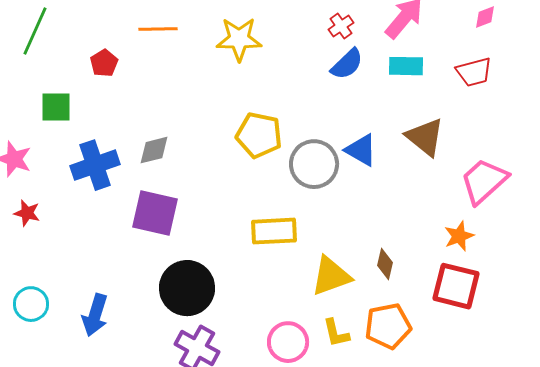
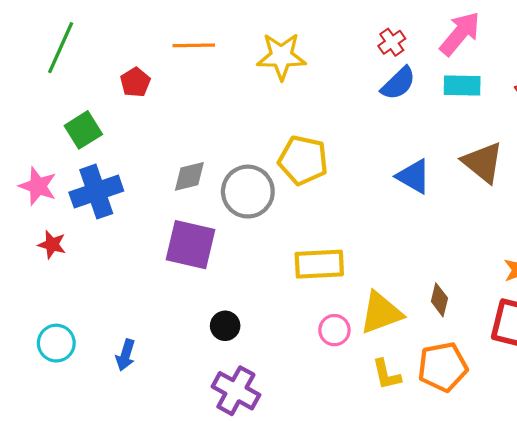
green square: (56, 107) -> (83, 130), turned -32
gray circle: (314, 164) -> (248, 192), moved
blue cross: (95, 165) -> (96, 192), moved
black circle: (187, 288) -> (225, 326), size x0.5
blue arrow: (95, 315) -> (126, 355), size x0.7
pink circle: (288, 342) -> (334, 330), moved, size x0.7

